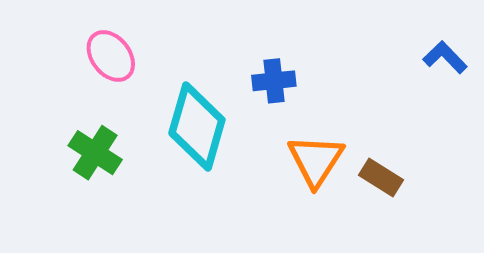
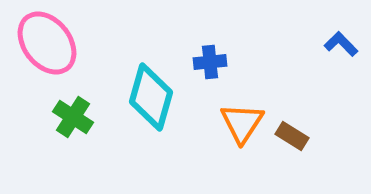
pink ellipse: (111, 56) -> (47, 43), moved, size x1.6

